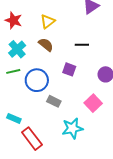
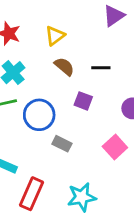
brown semicircle: (46, 45) -> (64, 66), moved
cyan star: (72, 128) -> (82, 197), moved
red rectangle: (32, 139) -> (31, 194), turned 60

